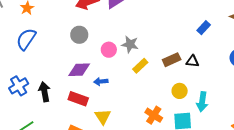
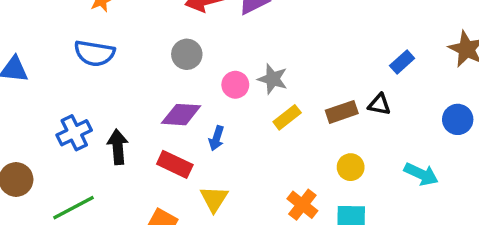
blue semicircle: (26, 39) -> (95, 53), turned -120
black triangle: (192, 61) -> (379, 104), moved
blue arrow: (101, 81) -> (216, 138), turned -72
cyan arrow: (202, 102) -> (421, 174), moved, turned -78

